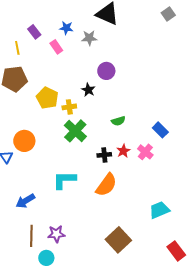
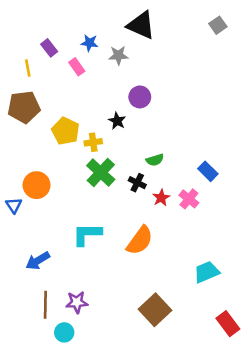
black cross: (104, 155) -> (137, 183), moved, turned 32

